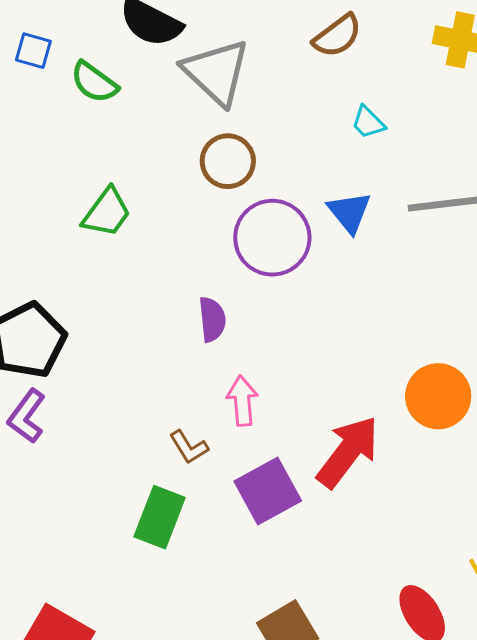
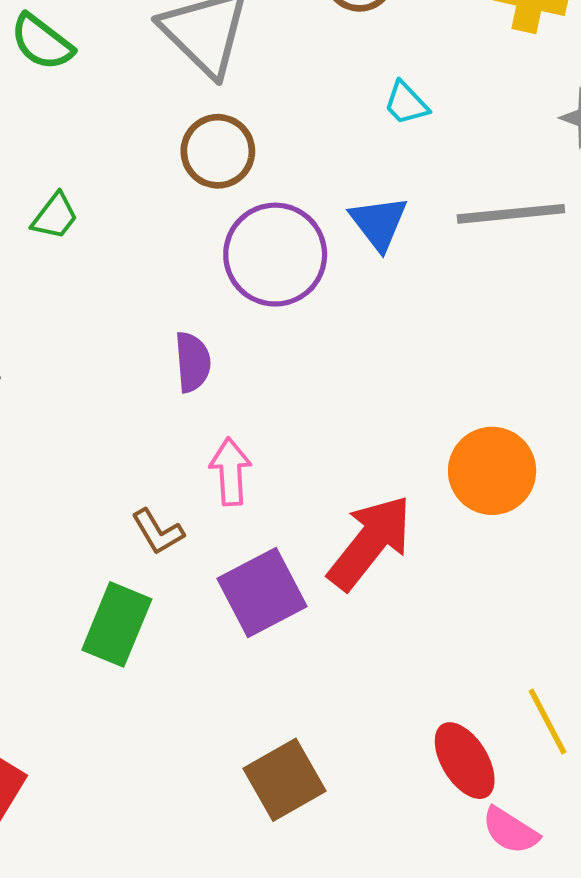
green trapezoid: (107, 212) -> (55, 216), size x0.7

